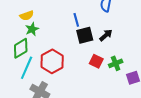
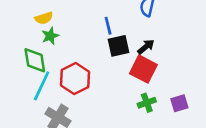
green diamond: (21, 48) -> (35, 60), turned -70
red square: (96, 61) -> (143, 69), moved, size x1.5
green cross: (116, 63) -> (147, 103), moved

